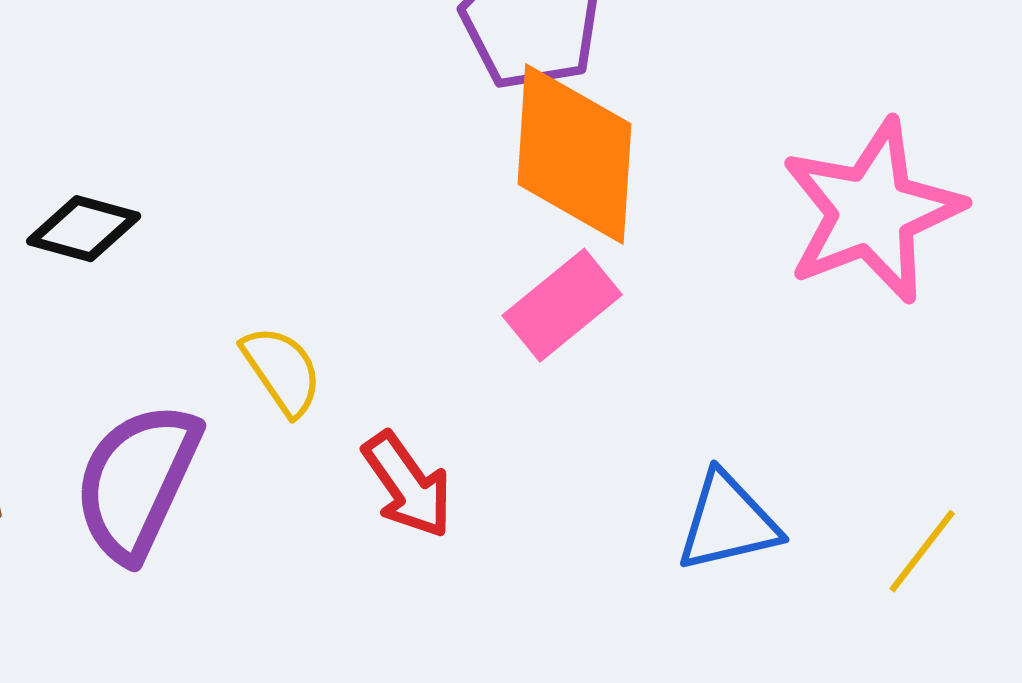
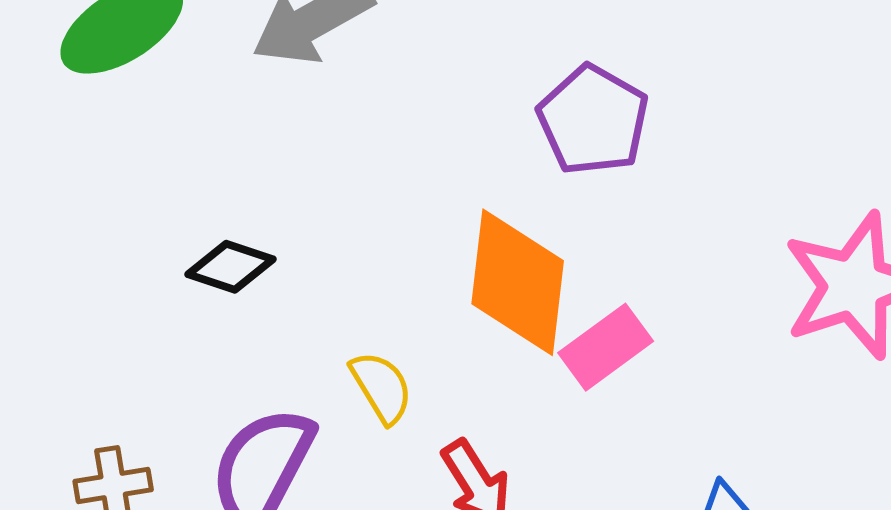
orange diamond: (574, 154) -> (518, 282), moved

